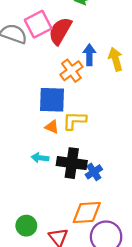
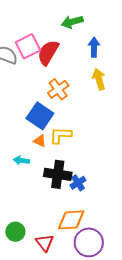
blue arrow: (89, 55) -> (94, 47), moved
blue square: (52, 100) -> (40, 116), turned 32
cyan arrow: (40, 158) -> (21, 160), moved

